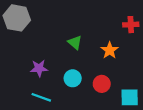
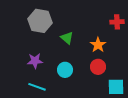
gray hexagon: (17, 18) -> (40, 21), moved
red circle: (102, 84) -> (98, 67), moved

